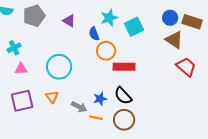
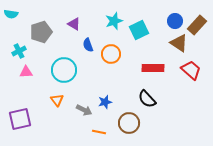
gray pentagon: (34, 16) -> (41, 32), moved
brown rectangle: (192, 22) -> (197, 25), turned -66
blue semicircle: (94, 34) -> (88, 45), moved
red rectangle: (124, 67) -> (153, 68), moved
black semicircle: (123, 96) -> (147, 99), moved
purple square: (22, 101) -> (20, 119), moved
orange line: (96, 118) -> (99, 132), moved

